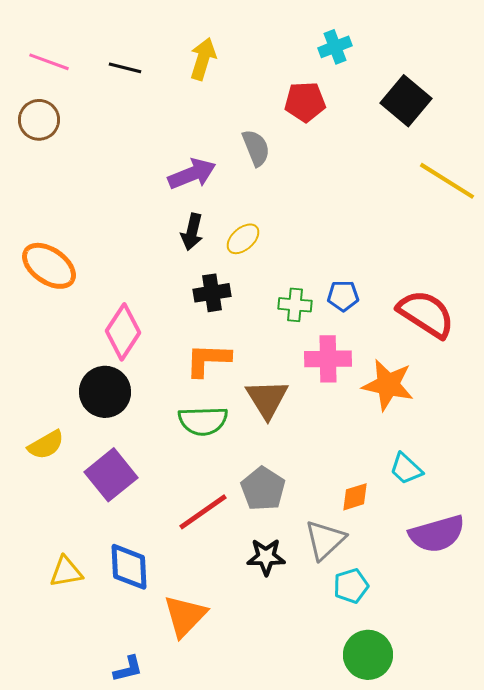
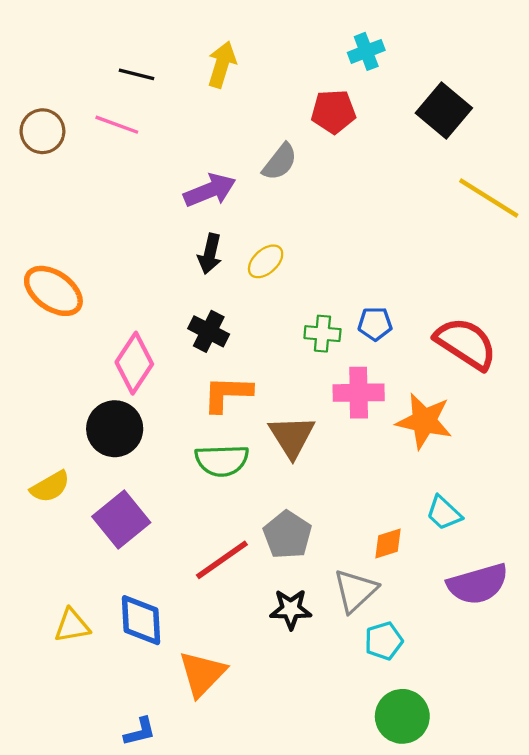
pink line: (49, 62) -> (117, 125), moved
gray semicircle: (256, 148) -> (280, 162), turned 60
black cross: (212, 293) -> (209, 331), moved, turned 36

